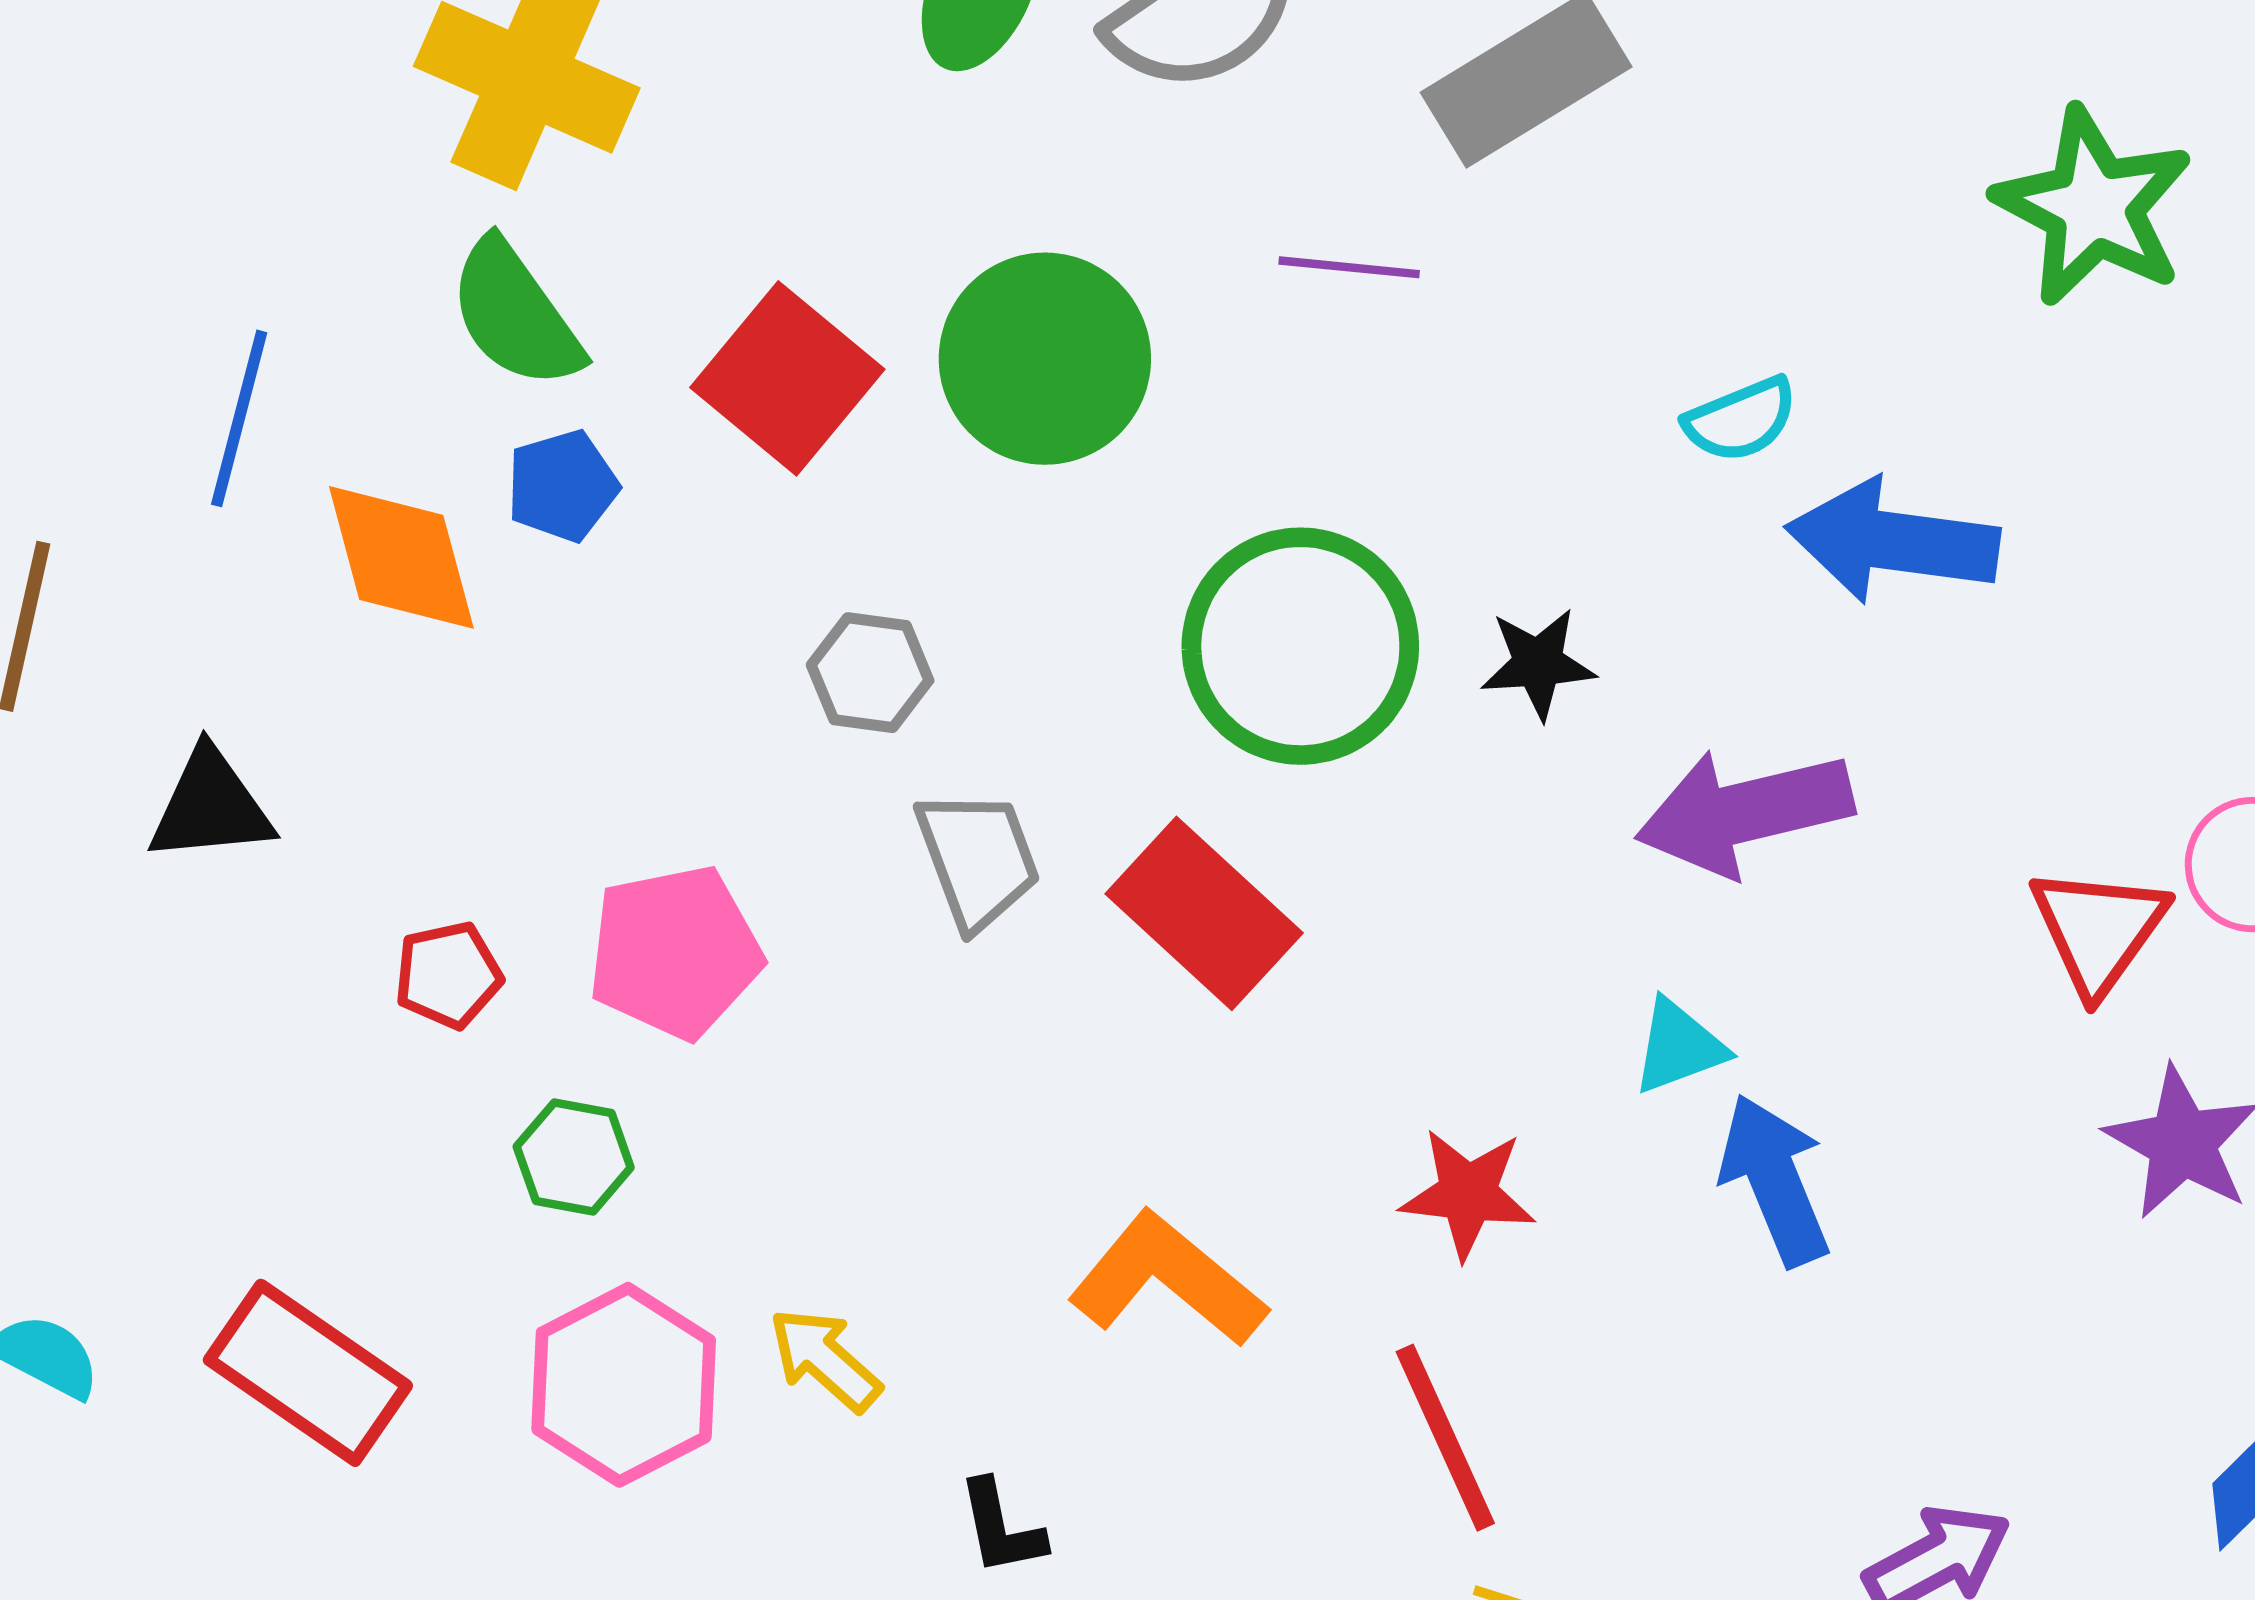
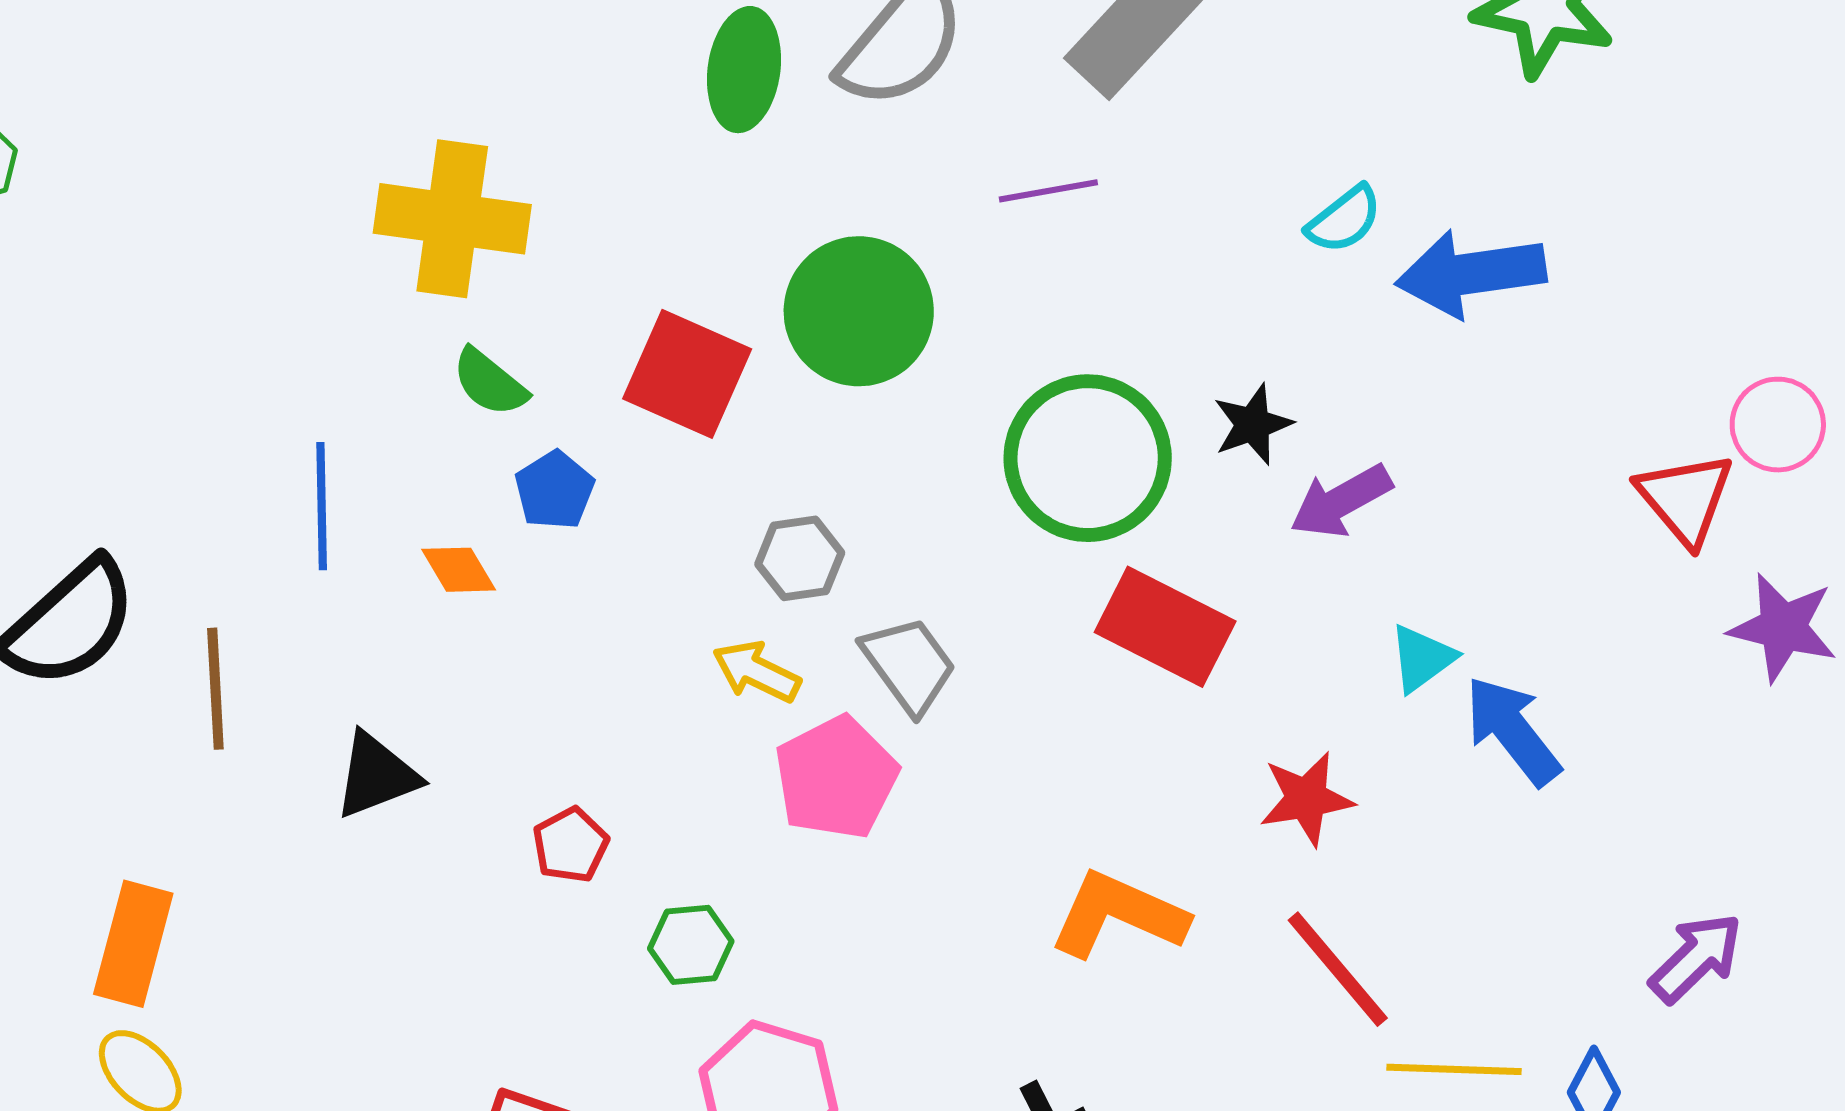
green semicircle: (515, 314) -> (490, 382), size x0.7
orange diamond: (401, 557) -> (459, 570), size x0.6
purple arrow: (1744, 812) -> (1341, 501), moved, size x0.7
red rectangle: (1204, 913) -> (1165, 627), moved
pink pentagon: (675, 952) -> (836, 778), moved
yellow arrow: (825, 1359) -> (756, 672), moved

